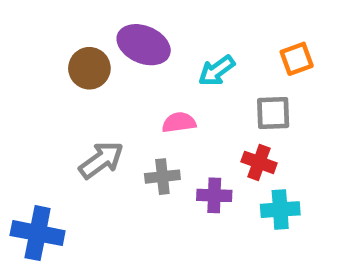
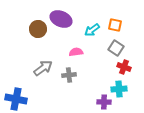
orange square: (297, 59) -> (115, 25), moved, turned 32
gray square: (273, 113) -> (116, 48), turned 35
red cross: (259, 162) -> (124, 67), moved
purple cross: (214, 195) -> (104, 102), moved

